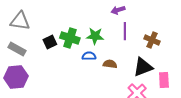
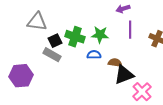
gray triangle: (20, 21) -> (37, 22), moved
gray rectangle: (17, 49) -> (52, 55), moved
black triangle: (143, 67) -> (124, 75), moved

